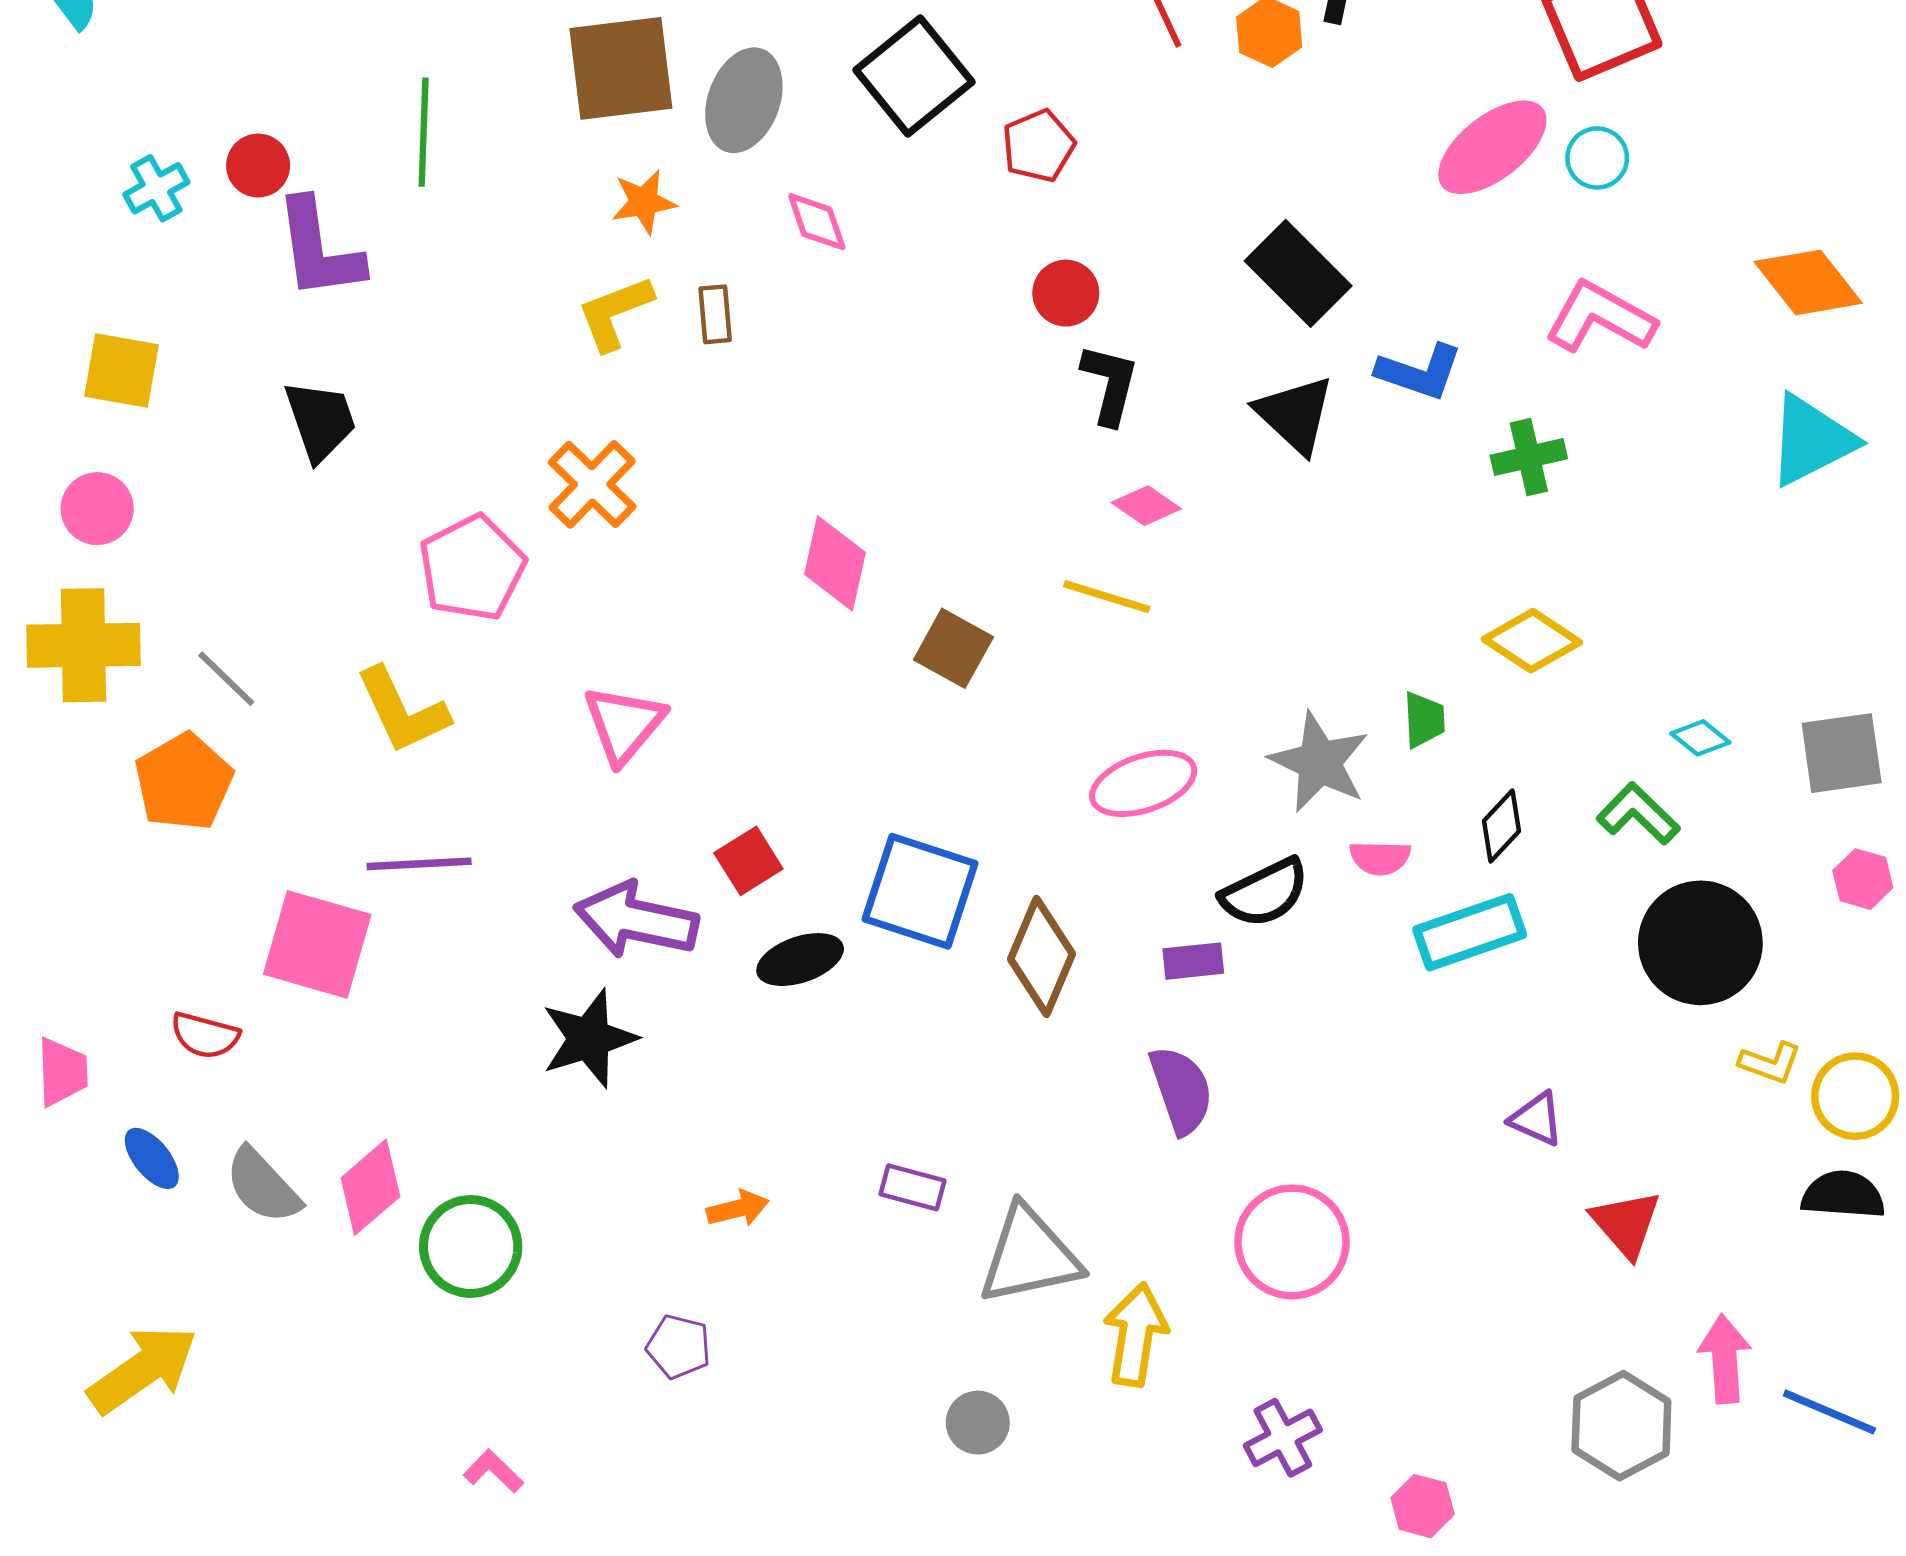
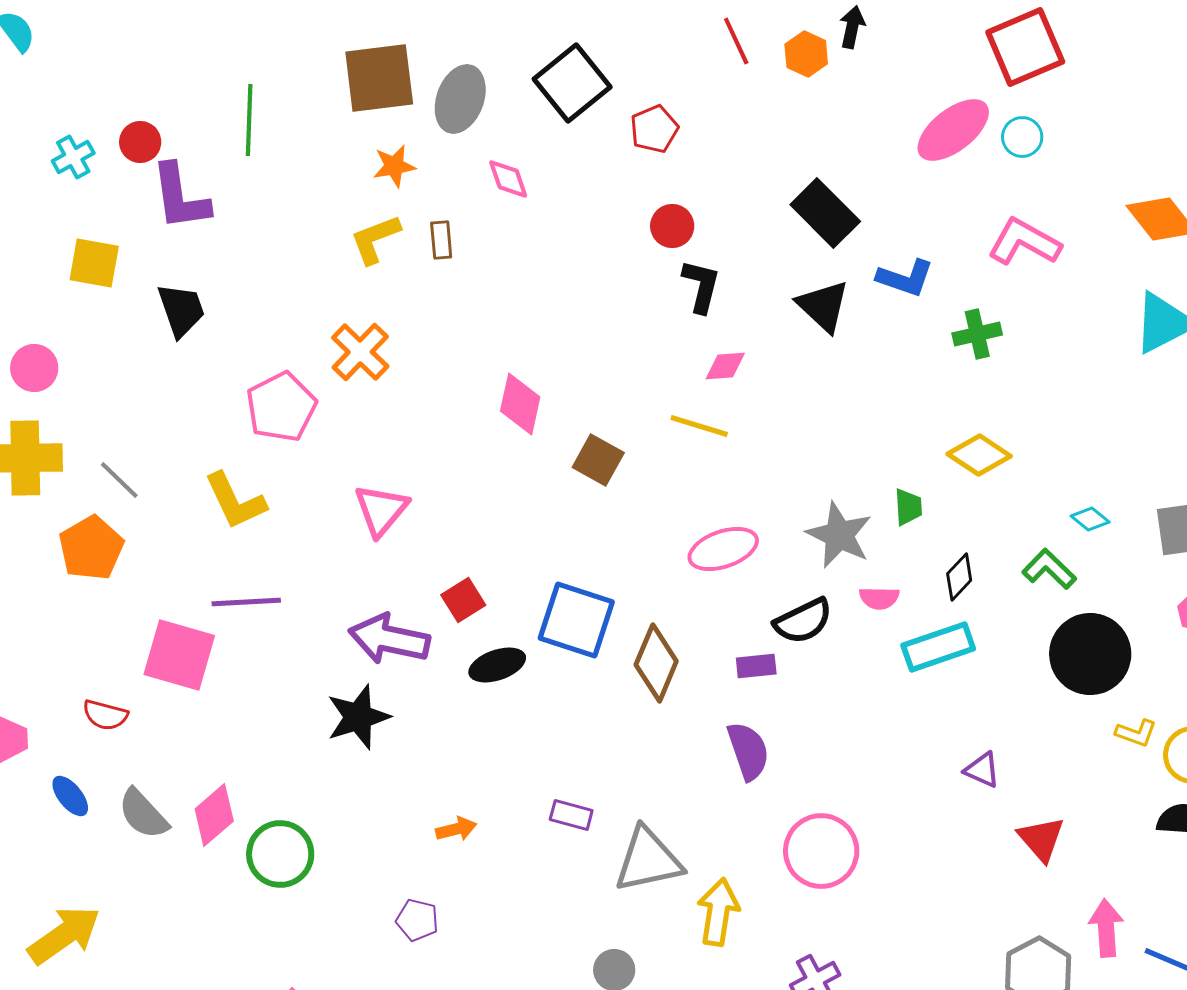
yellow square: (121, 370) -> (94, 263), moved
pink diamond: (1146, 506) -> (725, 366), turned -39

